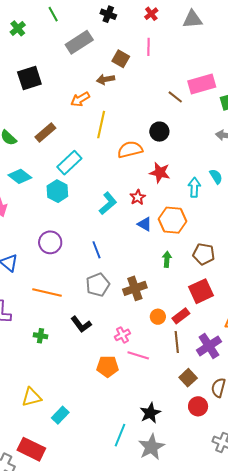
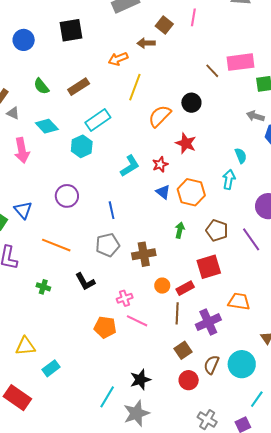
orange semicircle: (130, 150) -> (160, 116), turned -40
cyan arrow: (194, 187) -> (229, 179), moved

